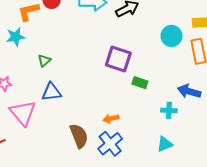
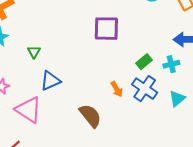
green rectangle: (140, 83) -> (144, 62), moved, turned -42
orange arrow: (111, 119) -> (117, 89), turned -91
blue cross: (110, 144) -> (145, 89), moved

